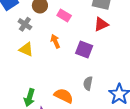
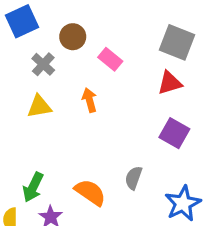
yellow triangle: (26, 49) -> (39, 106), turned -42
purple square: (84, 50) -> (174, 133), moved

